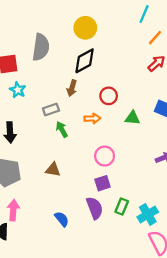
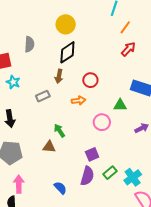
gray semicircle: (41, 47) -> (29, 44), size x0.7
green triangle: (132, 118) -> (120, 105), moved
green arrow: (62, 129) -> (59, 131), moved
pink circle: (105, 156) -> (102, 122), moved
green rectangle: (122, 206) -> (110, 173), turned 32
purple semicircle: (95, 208) -> (87, 176), turned 42

